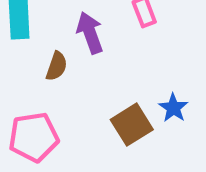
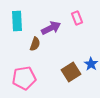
purple arrow: (90, 33) -> (51, 28), turned 84

